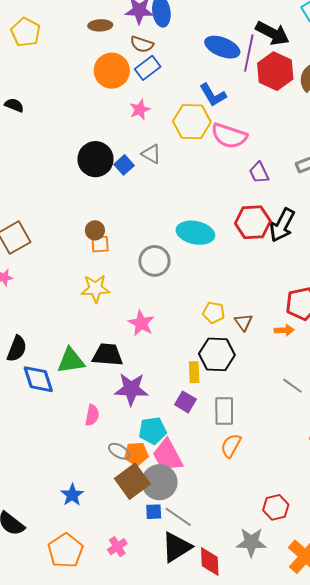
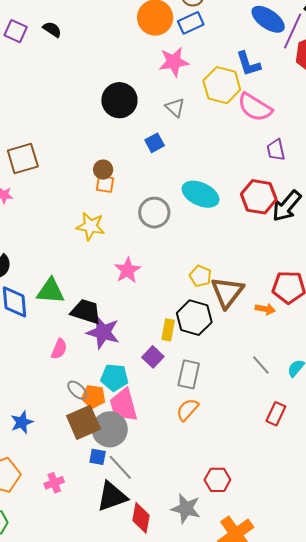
pink star: (140, 110) -> (174, 62), size x1.4
blue square: (124, 165) -> (155, 143), moved
brown triangle: (243, 322) -> (227, 292), size x1.8
black trapezoid: (108, 355) -> (86, 312), moved

